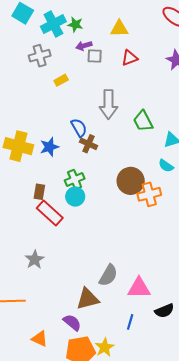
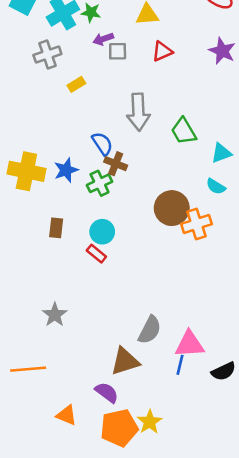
green cross: (75, 180) -> (100, 183), moved
red rectangle: (50, 213) -> (96, 254), moved, size x0.6
blue line: (130, 322) -> (180, 365), moved

